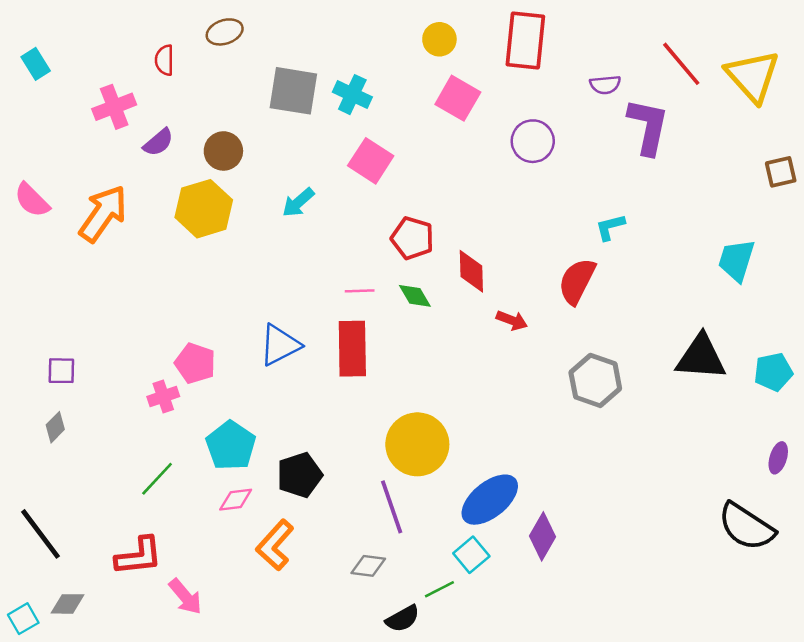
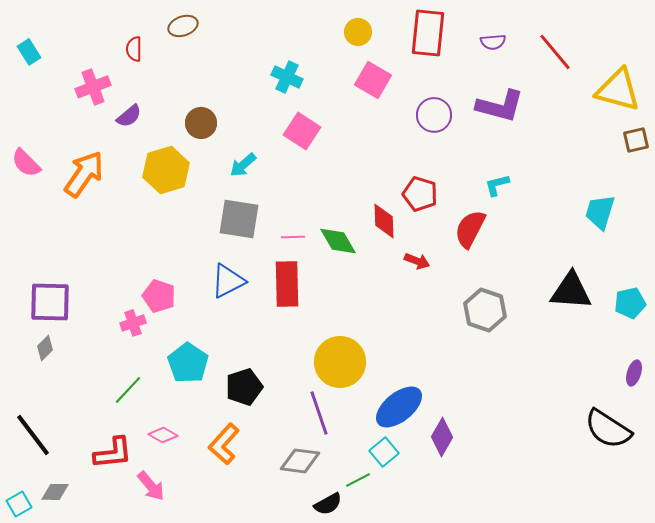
yellow triangle: (752, 76) -> (618, 90), moved, turned -33
purple semicircle: (605, 85) -> (493, 42), moved
gray square: (293, 91) -> (239, 219), moved
purple L-shape: (648, 126) -> (500, 106), moved, turned 93
brown circle: (223, 151) -> (201, 123), moved
red pentagon: (412, 238) -> (420, 194), moved
green diamond: (415, 296) -> (338, 241), size x1.4
purple square: (61, 371) -> (50, 302), size x1.8
pink diamond: (236, 500) -> (163, 435), moved, turned 36
gray diamond: (368, 566) -> (300, 461), size x1.4

